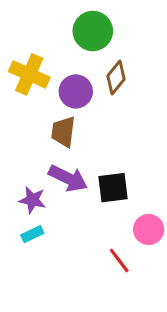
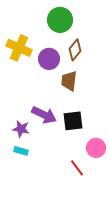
brown trapezoid: (63, 132) -> (69, 81), moved
cyan rectangle: (32, 234) -> (21, 151), turned 40

